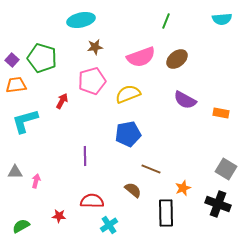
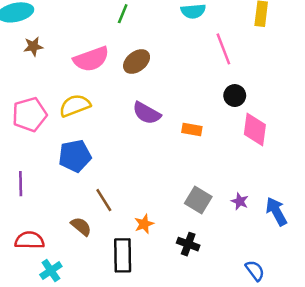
pink pentagon: (92, 81) -> (29, 114), moved
brown line: (151, 169) -> (104, 200), turned 36
black cross: (218, 204) -> (188, 244), size x0.7

